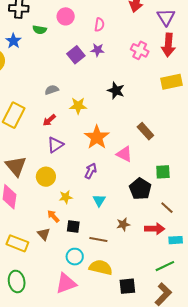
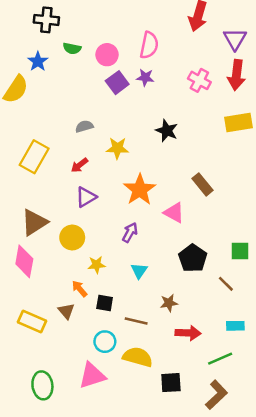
pink circle: (66, 16) -> (107, 55), moved
pink semicircle: (99, 25) -> (149, 45), size x1.5
brown triangle: (16, 166) -> (34, 222), turned 35
green square: (163, 172) -> (240, 251), moved
red arrow: (155, 229) -> (188, 333), moved
green ellipse: (17, 281) -> (42, 385), moved

